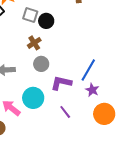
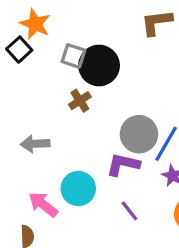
black circle: (46, 21) -> (99, 65), size x1.6
gray circle: (41, 64) -> (139, 134), moved, size x1.5

